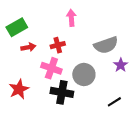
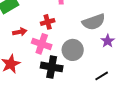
red arrow: (28, 47) -> (20, 32), moved

